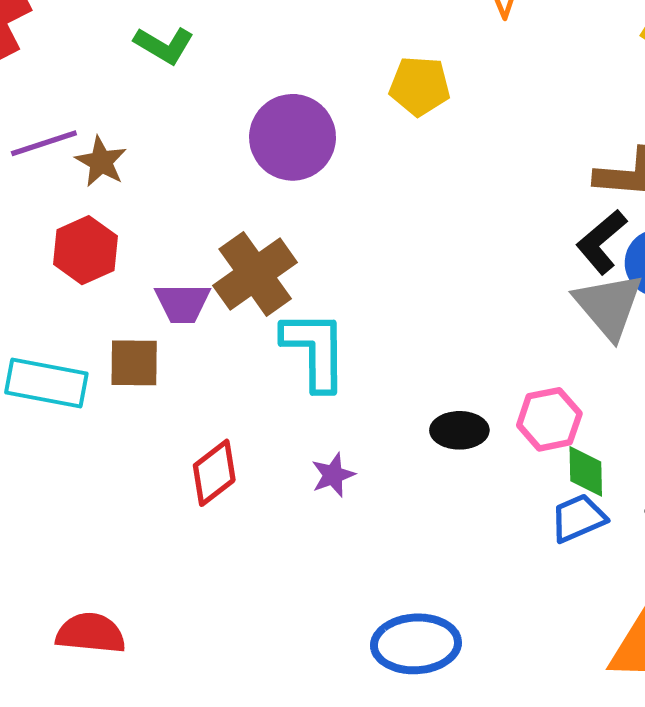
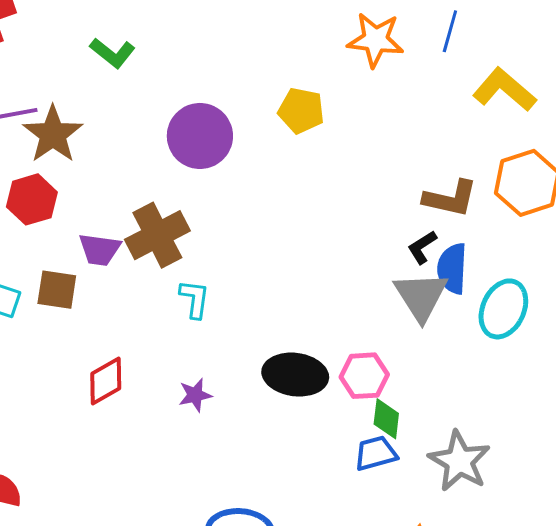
brown star: (101, 162) -> (53, 134), size x1.5
black L-shape: (601, 242) -> (422, 247), size x0.7
cyan L-shape: (315, 350) -> (195, 299), size x0.6
black ellipse: (459, 430) -> (295, 375), size x1.5

